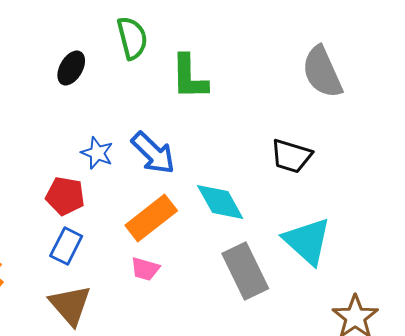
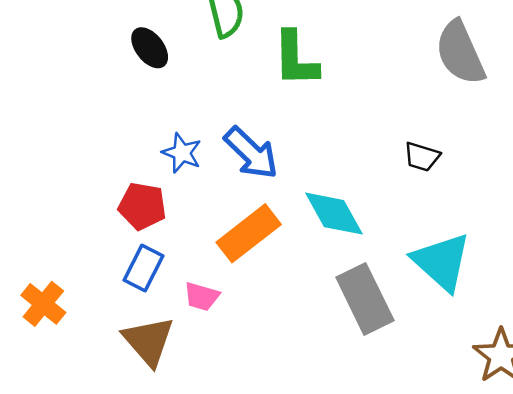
black ellipse: (71, 68) -> (150, 48), turned -68
black trapezoid: (291, 156) -> (422, 157), size x0.7
pink trapezoid: (145, 269) -> (202, 296), moved

